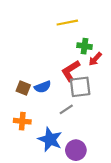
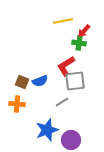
red arrow: (95, 59) -> (84, 31), moved
orange cross: (22, 121) -> (17, 104), moved
blue star: (50, 139) -> (47, 130), turned 30

